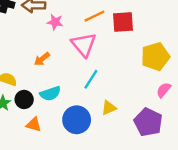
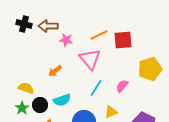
pink semicircle: (164, 90) -> (122, 86), moved

